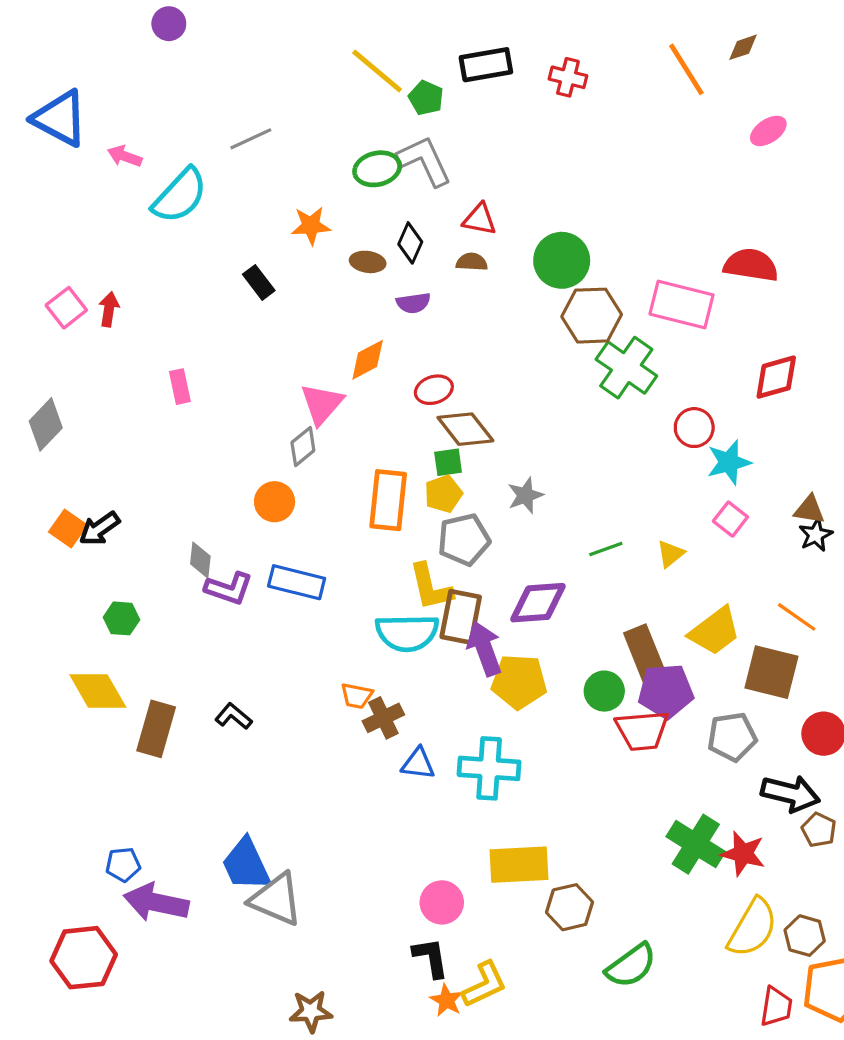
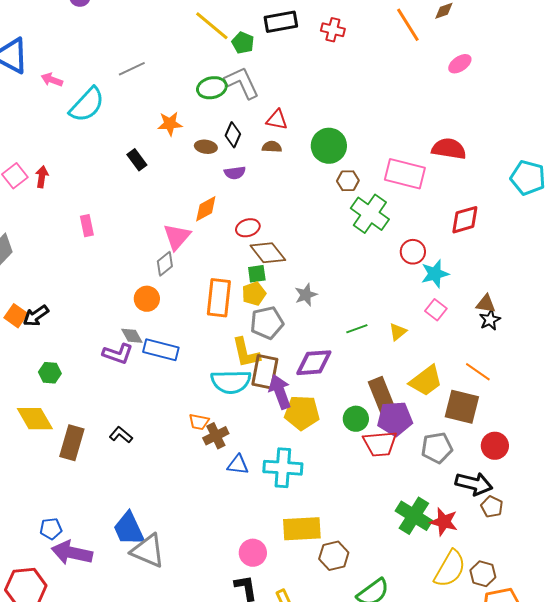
brown hexagon: (592, 316) -> (348, 181), size x0.6
gray diamond: (200, 560) -> (132, 336), moved, turned -35

